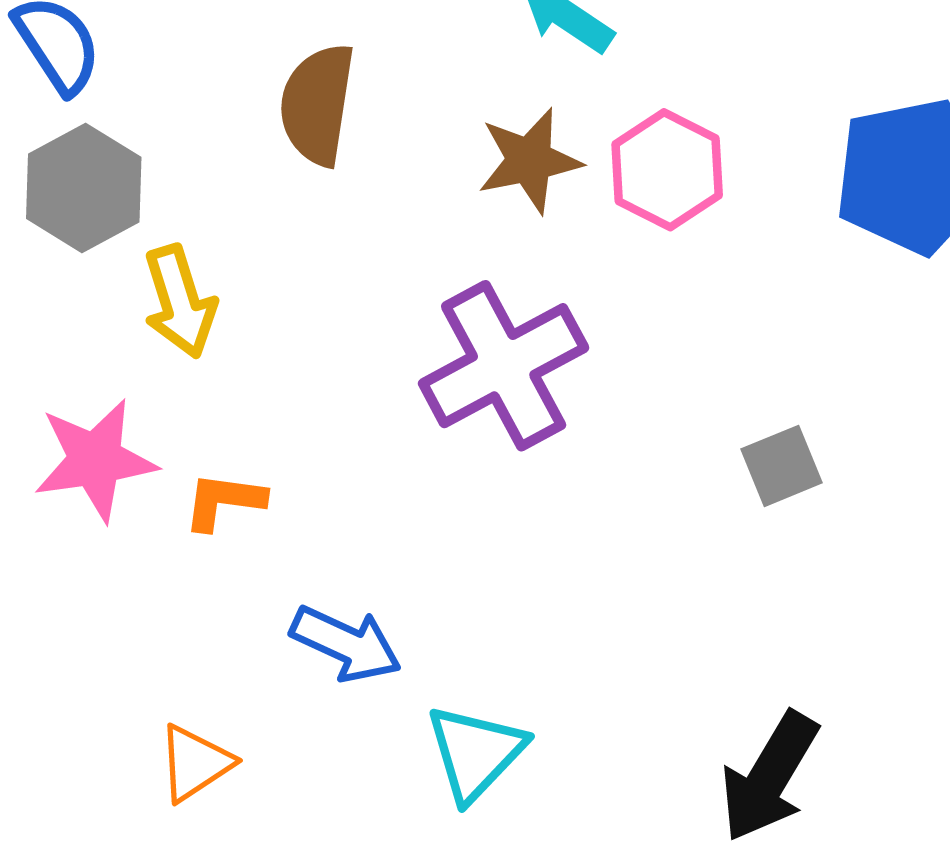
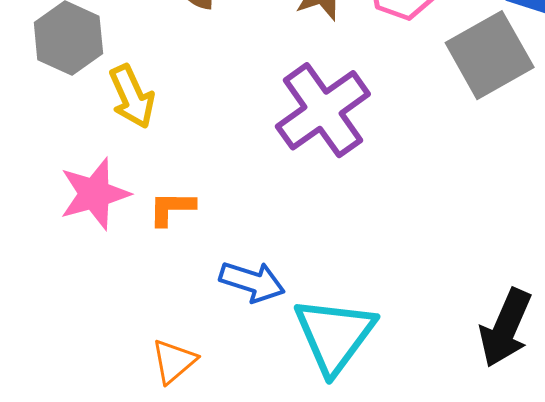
gray square: (781, 466) -> (490, 55), moved, size x1.8
cyan triangle: (475, 753) -> (335, 335), size x1.4

